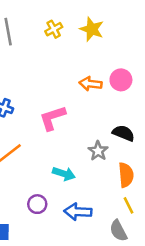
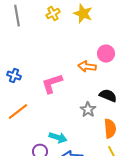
orange arrow: (90, 84) -> (87, 67), moved
cyan arrow: (64, 174) -> (58, 138), moved

